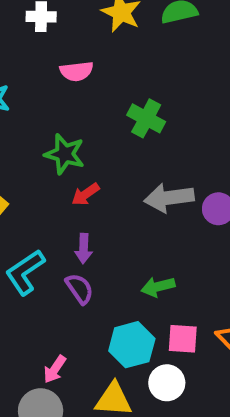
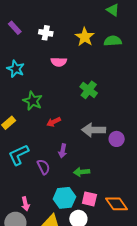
green star: (65, 154) -> (33, 101), moved
purple arrow: (84, 249) -> (63, 151), moved
pink arrow: (55, 369) -> (25, 204), turned -56

